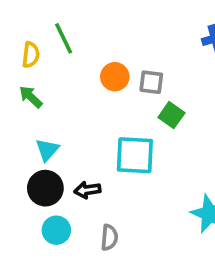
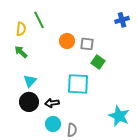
cyan circle: (56, 230) -> (53, 124), moved
gray semicircle: (109, 237) -> (72, 130), moved

